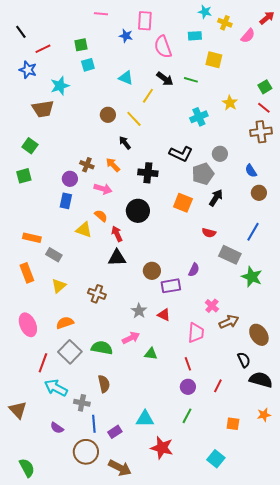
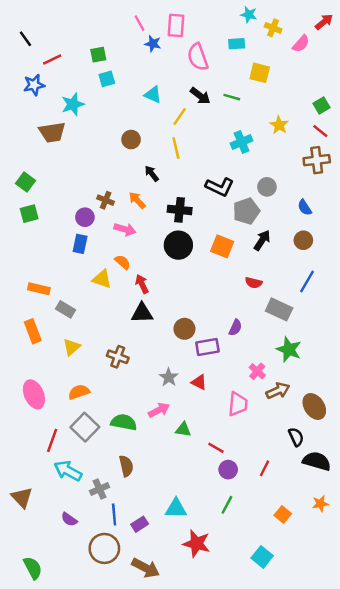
pink line: (101, 14) -> (140, 23), moved, turned 56
blue star: (28, 70) -> (34, 85), turned -30
yellow line: (134, 119) -> (176, 148), moved, turned 30
green square: (30, 146) -> (25, 182), moved
brown circle: (259, 193) -> (303, 240), moved
black circle: (138, 211) -> (178, 245), moved
green star: (252, 277) -> (289, 349), moved
red line: (188, 364) -> (216, 448), moved, turned -40
gray cross: (82, 403) -> (100, 489), turned -35
orange square: (233, 424) -> (283, 514), turned 32

